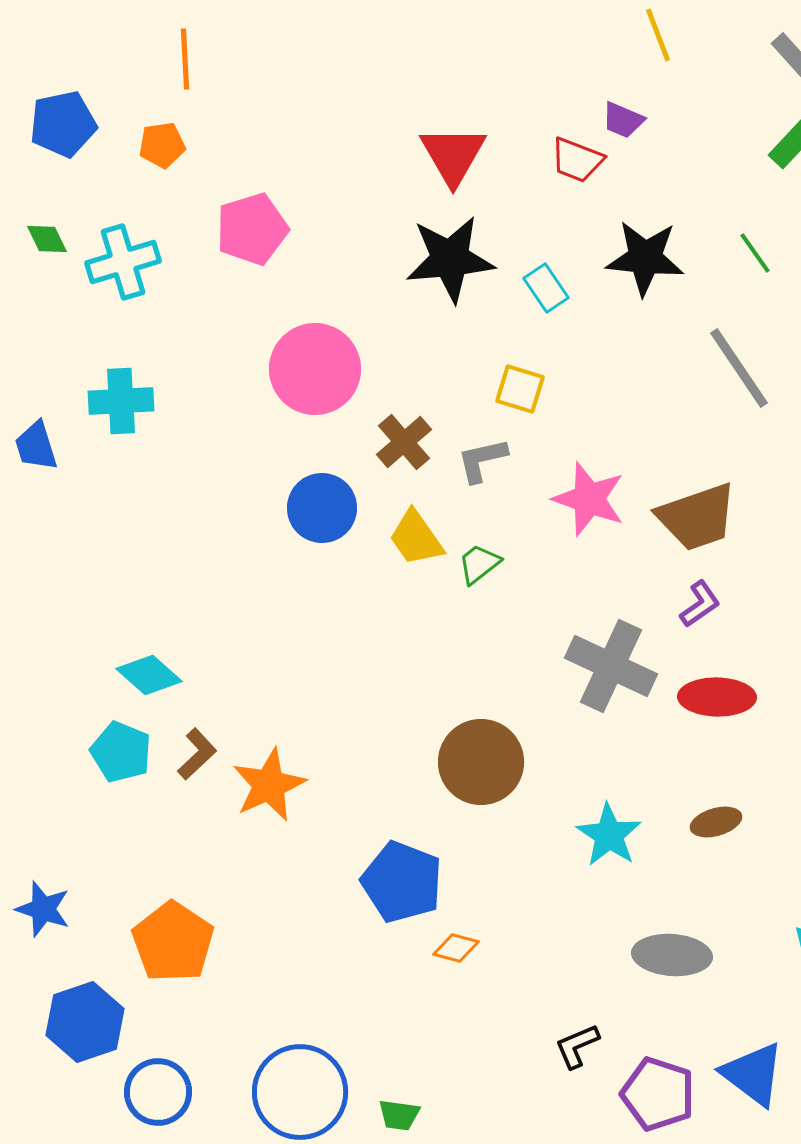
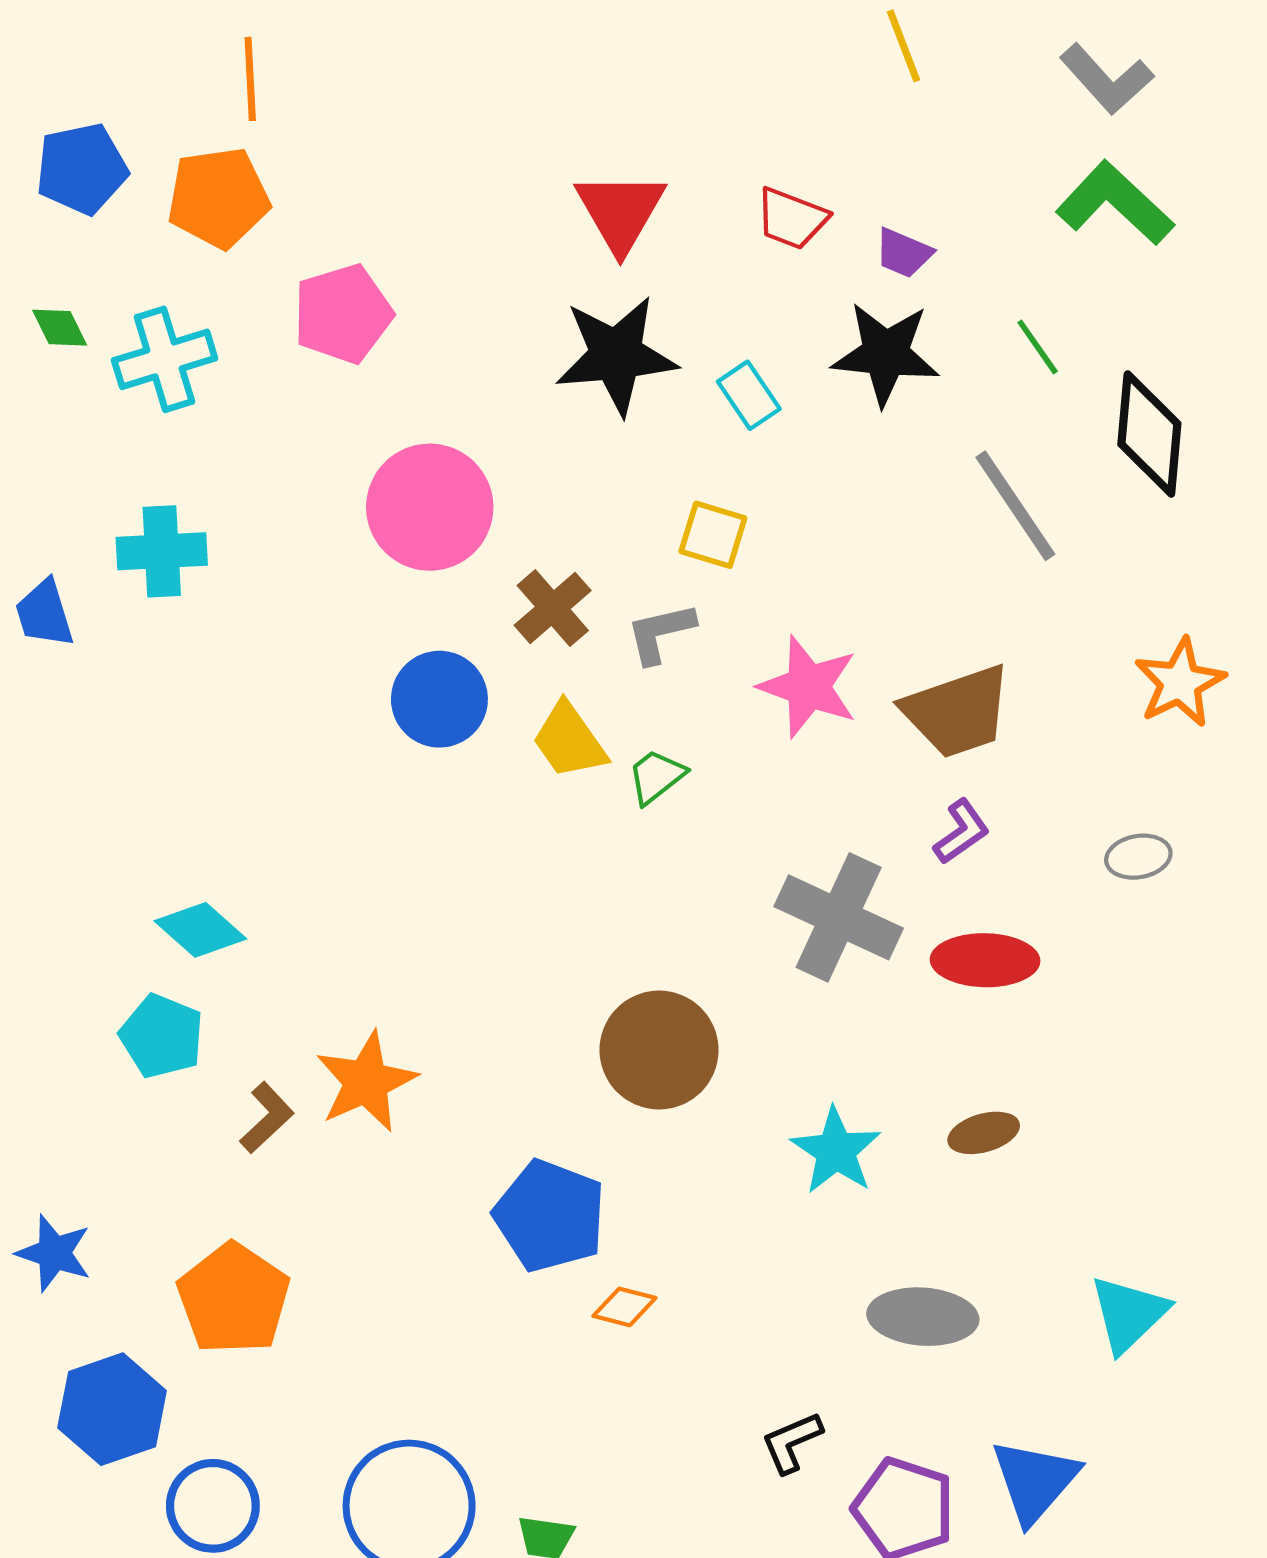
purple trapezoid: (623, 120) -> (904, 253), moved
orange pentagon: (162, 145) -> (218, 198), size x1.6
brown L-shape: (197, 754) -> (267, 1118), moved
blue triangle: (753, 1074) -> (1035, 1481), turned 34

